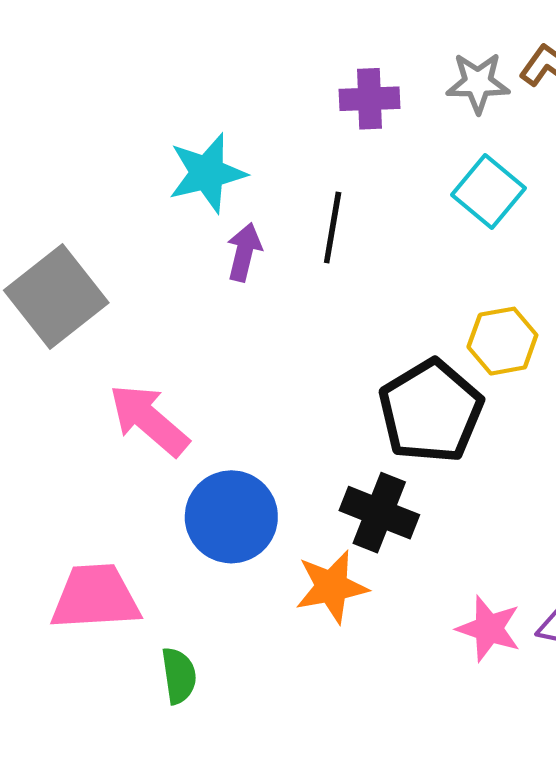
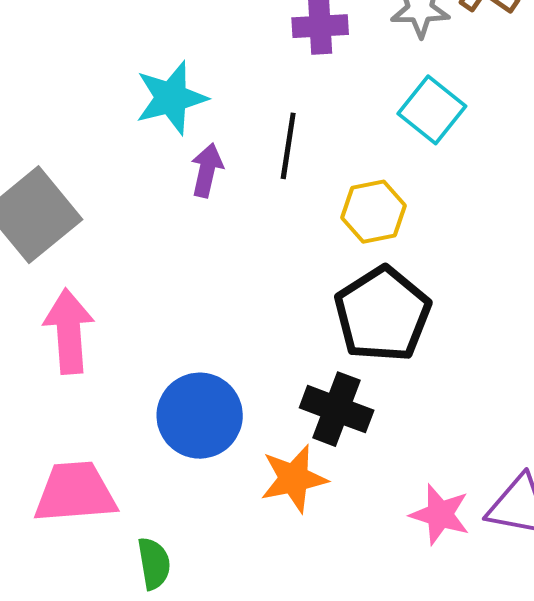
yellow hexagon: (502, 341) -> (374, 212), moved
pink arrow: (149, 420) -> (69, 331), moved, turned 46

